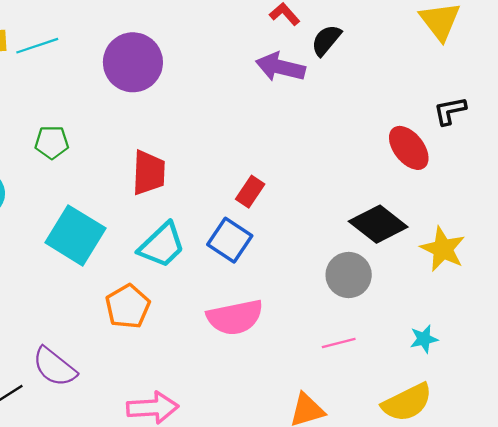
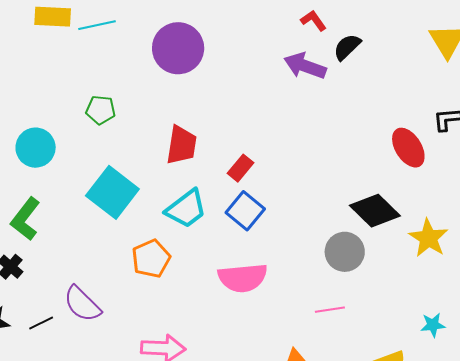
red rectangle: (250, 192) -> (241, 168), moved
cyan star: (424, 339) -> (433, 325), moved

